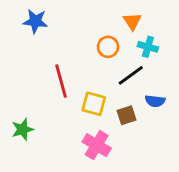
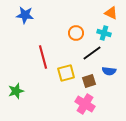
orange triangle: (132, 21) -> (111, 13), moved, turned -32
yellow square: (94, 104) -> (66, 73), turned -30
pink cross: (97, 145) -> (85, 104), moved

